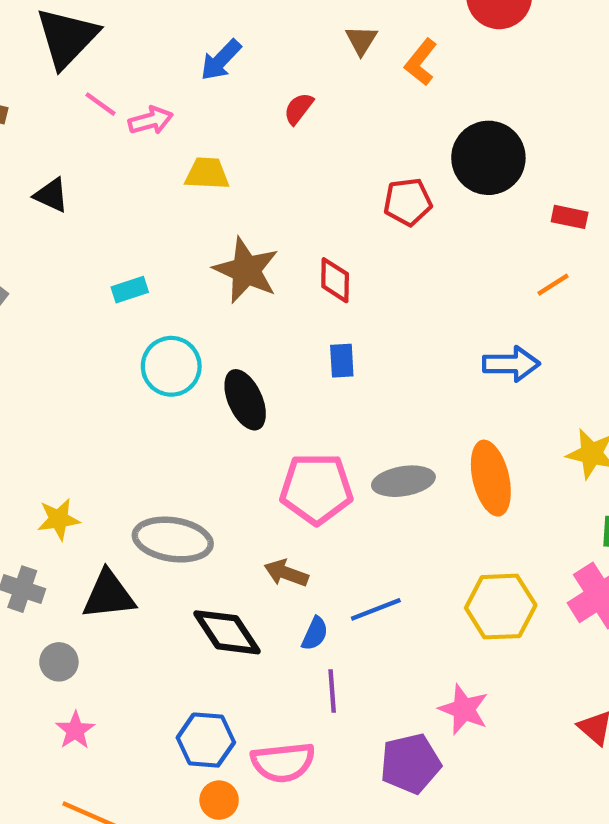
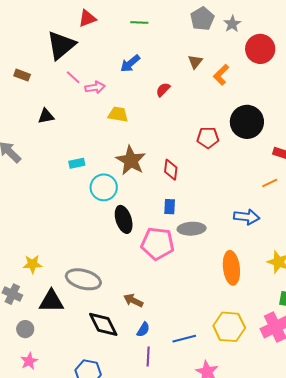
black triangle: (51, 195) -> (46, 116), turned -42
cyan circle: (171, 366) -> (104, 187), moved
gray ellipse: (403, 481) -> (192, 229), moved
pink pentagon: (316, 489) -> (158, 244), moved
blue line: (376, 609) -> (184, 339), moved

